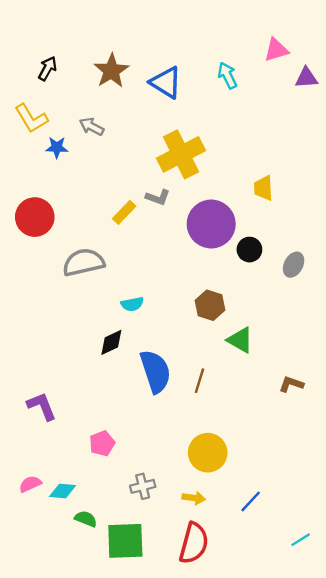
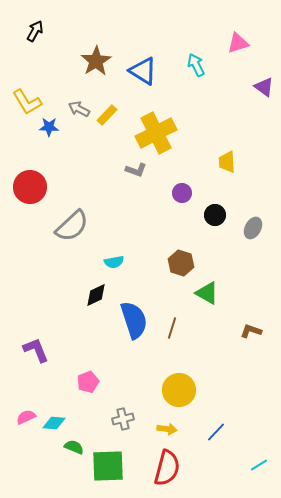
black arrow: (48, 68) -> (35, 31), moved
purple triangle: (306, 78) -> (264, 87), moved, turned 40
yellow rectangle: (124, 212) -> (107, 115), moved
purple circle: (211, 224) -> (182, 193), size x0.5
gray semicircle: (83, 262) -> (72, 226), turned 150

